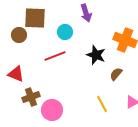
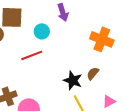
black star: (96, 55) -> (73, 80), moved

